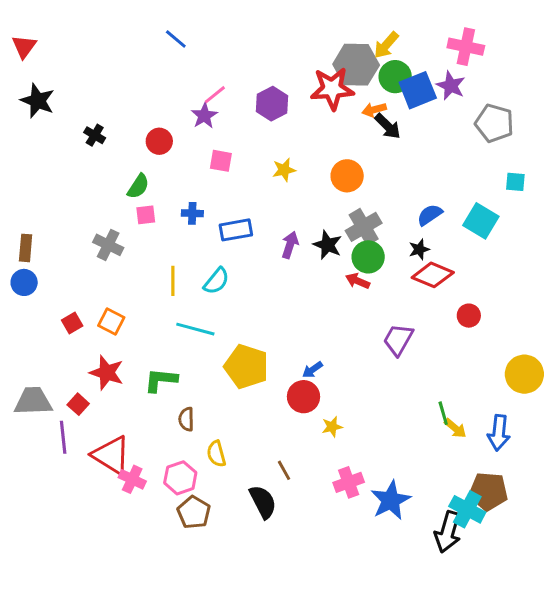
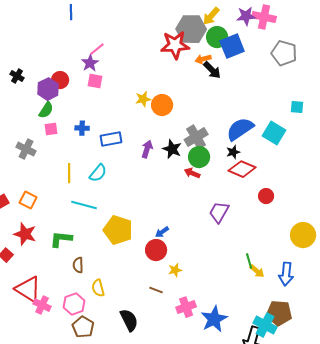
blue line: (176, 39) -> (71, 12), turned 49
purple star: (451, 86) -> (246, 16), moved, turned -30
purple hexagon: (272, 104) -> (48, 89), moved
gray pentagon: (494, 123) -> (284, 53), moved
pink square: (221, 161) -> (95, 81), moved
orange circle: (347, 176) -> (162, 105), moved
blue semicircle: (430, 215) -> (240, 129), size x1.6
brown line: (284, 470) -> (156, 290), moved, turned -40

